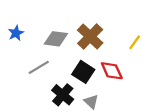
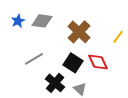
blue star: (16, 33) -> (18, 21), moved
gray diamond: (56, 39) -> (42, 21), moved

